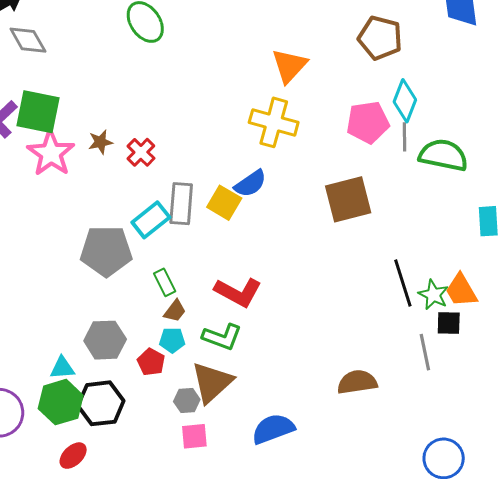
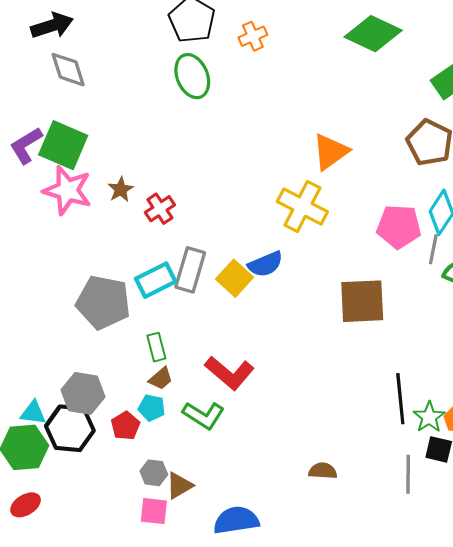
brown star: (100, 142) -> (121, 190), turned -30
pink star: (51, 153) -> (67, 190), turned -30
brown triangle: (212, 382) -> (179, 486), moved, size x0.6
brown semicircle: (357, 382) -> (323, 471), moved, size x0.7
black hexagon: (101, 403) -> (70, 428), moved

